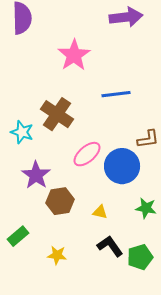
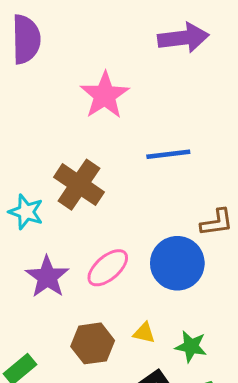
pink ellipse: (87, 154) -> (108, 268), moved
brown hexagon: (60, 201) -> (93, 343), moved
green star: (146, 208) -> (191, 346), moved

